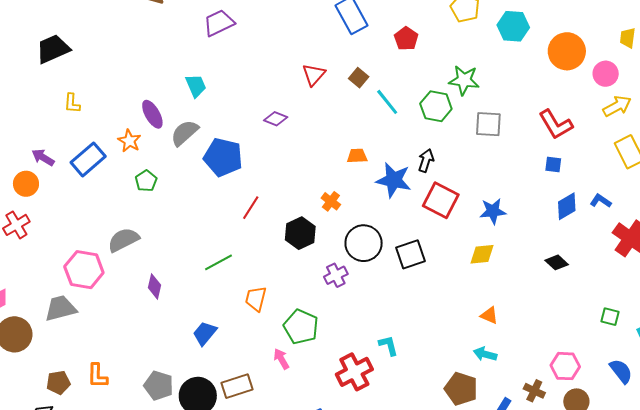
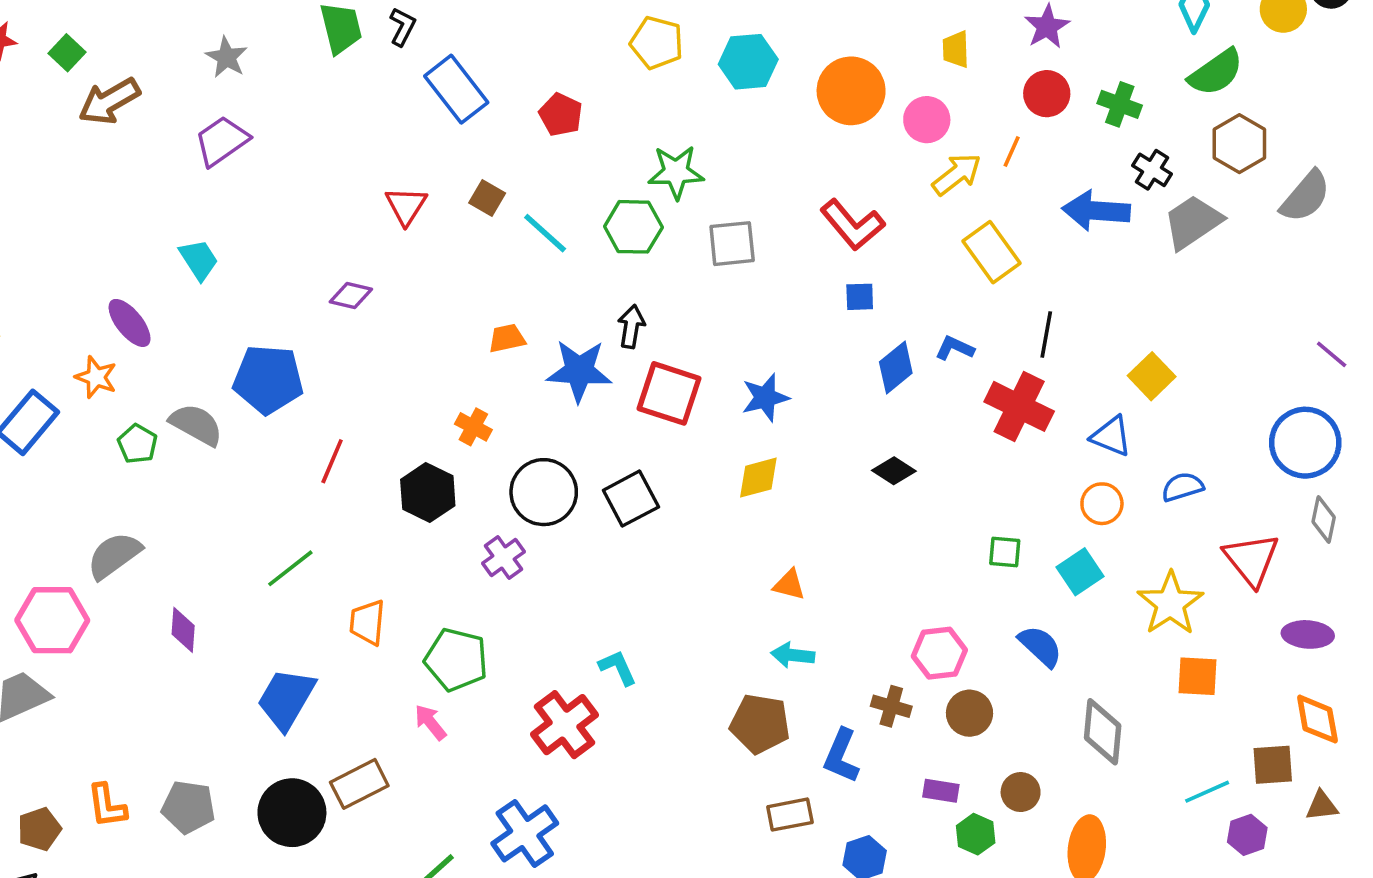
gray semicircle: (185, 133) -> (196, 425), moved, turned 80
blue trapezoid: (205, 333) -> (286, 699), size x1.4
gray pentagon: (159, 386) -> (188, 807), moved

